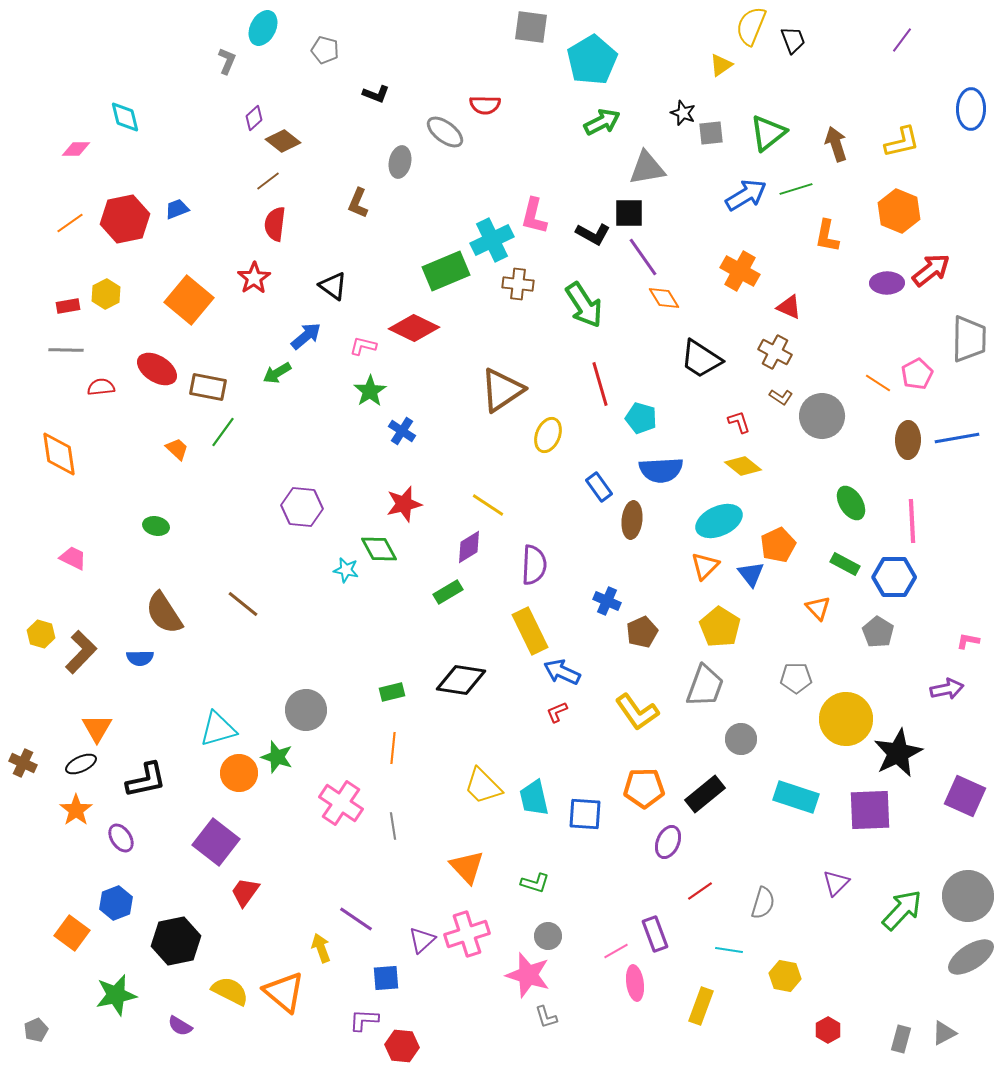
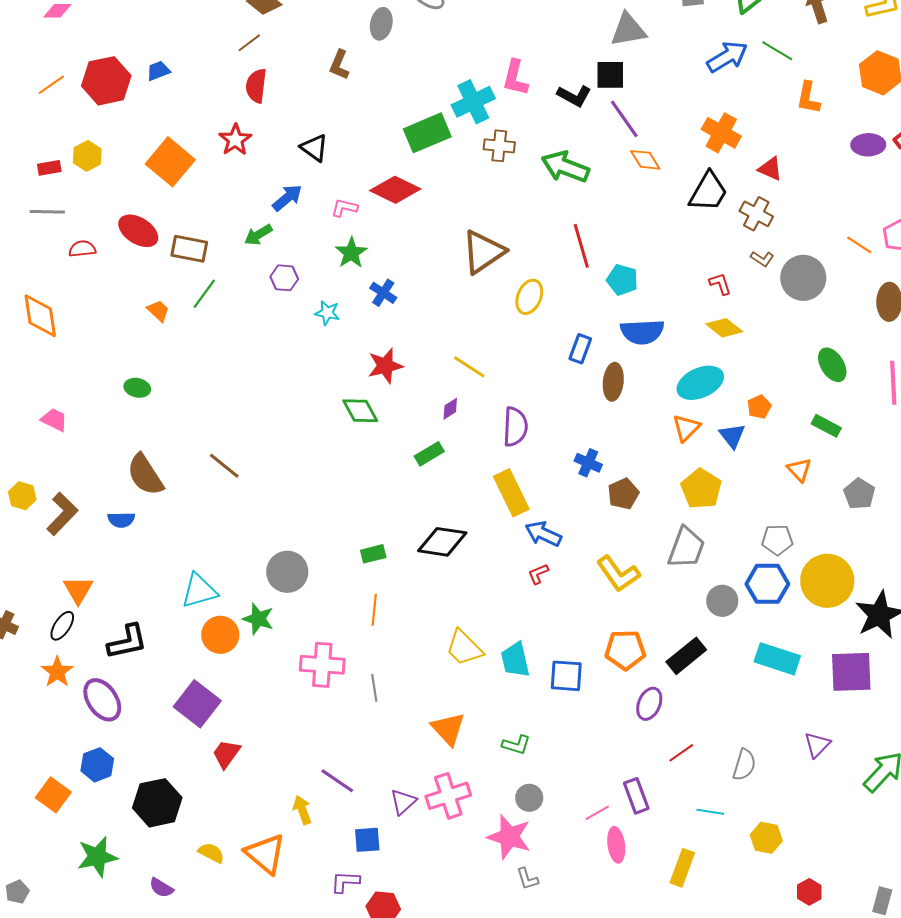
green line: (796, 189) -> (777, 51), turned 48
green arrow: (584, 305) -> (565, 167), turned 144
black trapezoid: (701, 359) -> (708, 192), moved, turned -93
blue rectangle: (599, 487) -> (580, 349), turned 56
purple hexagon: (302, 507) -> (284, 278), moved, size x0.7
orange pentagon: (778, 545) -> (759, 407), size x0.7
purple diamond: (469, 547) -> (450, 409), size x0.7
cyan star: (346, 570) -> (327, 313), moved
blue hexagon: (894, 577) -> (767, 584), moved
black ellipse: (81, 764) -> (62, 626), turned -32
pink cross: (341, 803) -> (322, 665), turned -30
purple ellipse: (121, 838) -> (102, 700), size x1.5
yellow semicircle: (230, 991) -> (211, 853), size x0.7

